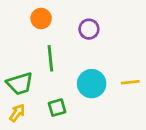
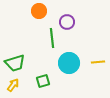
orange circle: (41, 18) -> (39, 11), moved
green line: (50, 58) -> (52, 38), moved

